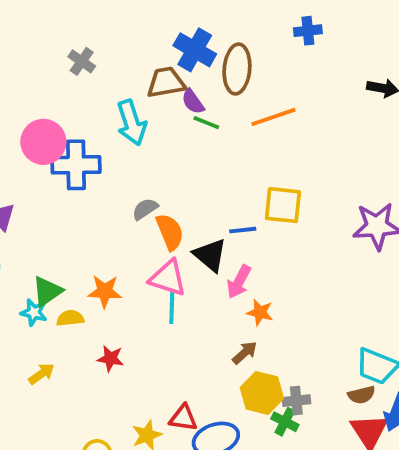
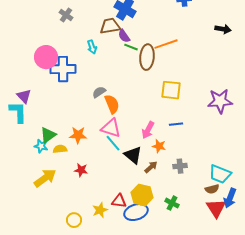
brown ellipse: (237, 69) -> (147, 57), moved
cyan arrow: (132, 123) -> (92, 47), size x0.6
blue line: (243, 230) -> (176, 124), moved
black triangle: (210, 255) -> (133, 155), moved
cyan line: (172, 307) -> (113, 143), turned -42
yellow arrow: (41, 374) -> (45, 178), size x1.6
yellow hexagon: (262, 393) -> (142, 195), moved
gray cross: (296, 401) -> (180, 166), moved

